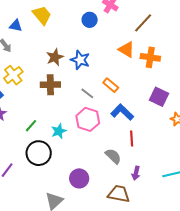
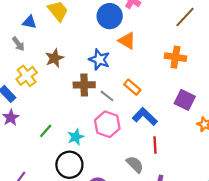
blue circle: (90, 20) -> (110, 16), size x1.5
brown line: (143, 23) -> (185, 17), moved
orange triangle: (126, 50) -> (127, 41), moved
brown star: (55, 57) -> (54, 58), moved
brown cross: (50, 85) -> (84, 85), moved
black circle: (39, 153) -> (69, 165), moved

